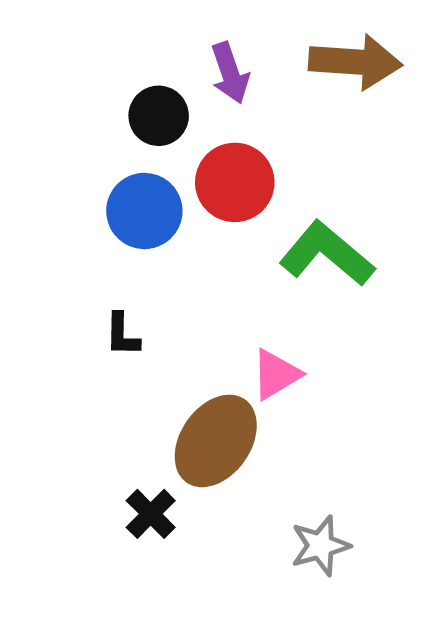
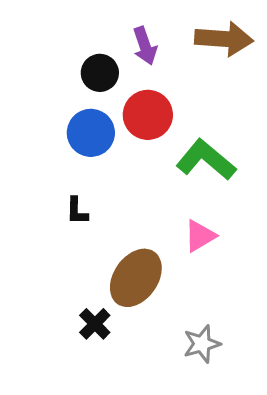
pink triangle: (276, 374) -> (200, 236), moved

